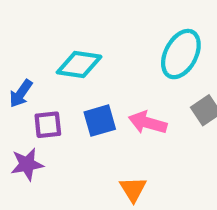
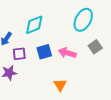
cyan diamond: (79, 64) -> (34, 25), turned -30

